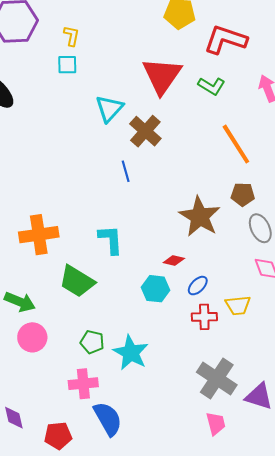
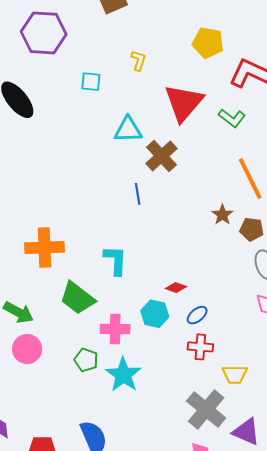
yellow L-shape: (72, 36) -> (139, 60), moved
cyan triangle: (109, 109) -> (128, 130), turned 40
brown star: (200, 217) -> (222, 215), moved, size x0.5
yellow trapezoid: (238, 305) -> (235, 374), moved
pink cross: (83, 384) -> (115, 329), moved

